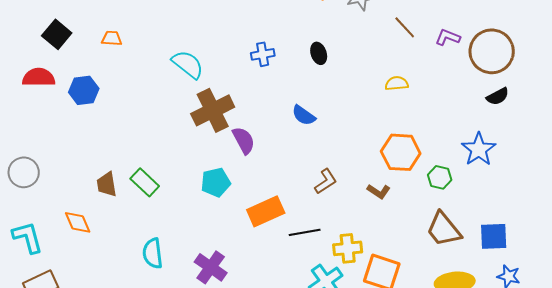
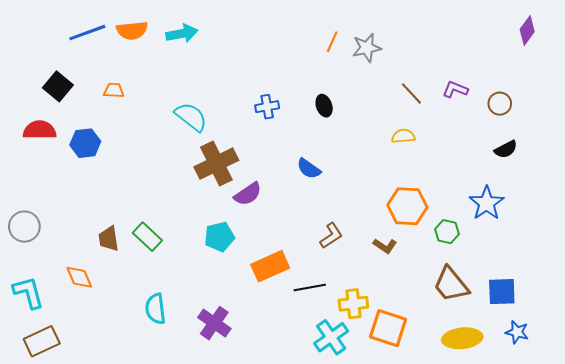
brown line: (405, 27) -> (411, 93), moved
brown circle: (492, 51) -> (500, 104), size x0.5
purple semicircle: (244, 140) -> (248, 194), turned 84

